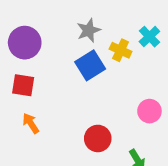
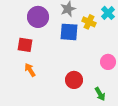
purple circle: (25, 43) -> (38, 17), moved
blue square: (90, 65) -> (69, 32), turned 36

